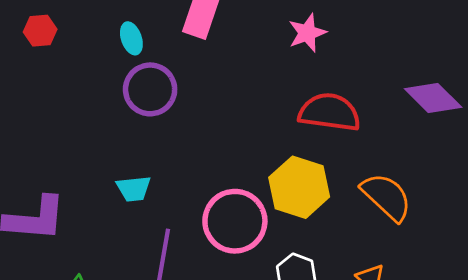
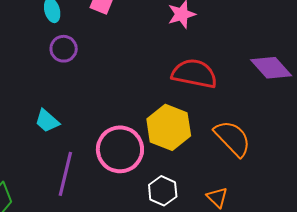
purple circle: (150, 89) -> (64, 49), size x0.7
cyan trapezoid: (134, 189) -> (47, 121), turned 44

